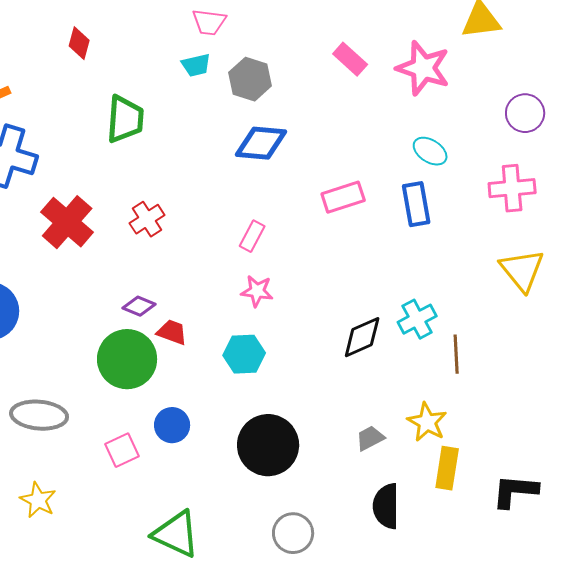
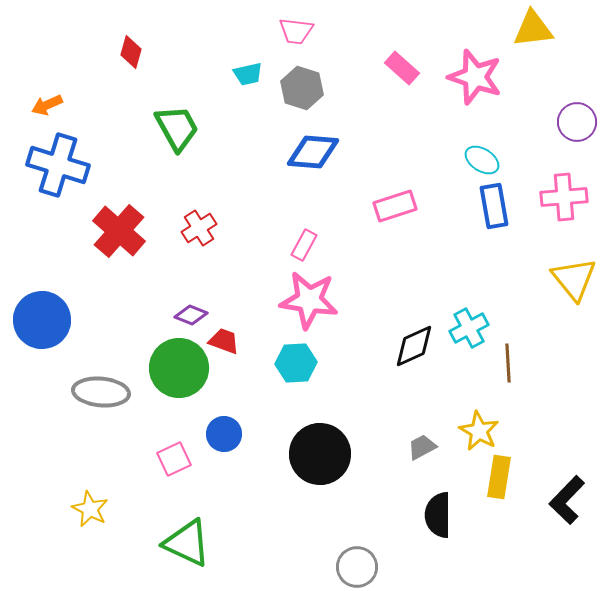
pink trapezoid: (209, 22) -> (296, 31), moved
green trapezoid: (125, 119) -> (177, 128), turned -33
blue rectangle: (416, 204) -> (494, 206), moved
pink star: (257, 291) -> (309, 300), size x1.8
gray ellipse: (39, 415) -> (101, 392), moved
black L-shape: (515, 491) -> (567, 500), turned -51
gray circle: (293, 533) -> (357, 567), moved
green triangle: (176, 534) -> (187, 543), moved

